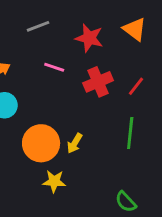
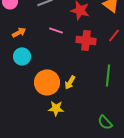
red cross: (98, 82) -> (86, 40), turned 30
red line: (136, 86) -> (114, 35), moved

